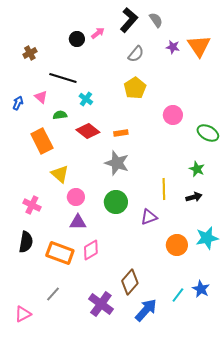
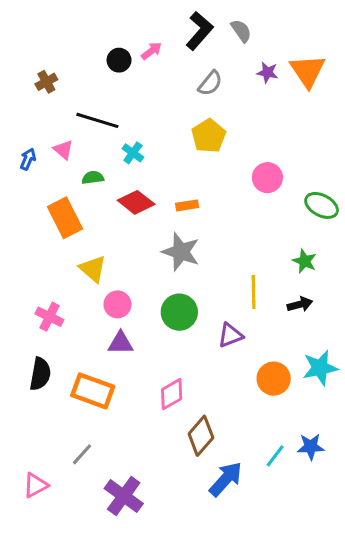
pink diamond: (91, 250) -> (172, 394), moved
blue star: (201, 289) -> (311, 447), turned -30
purple cross: (101, 304) -> (124, 496), moved

